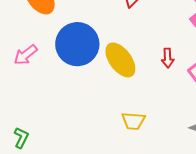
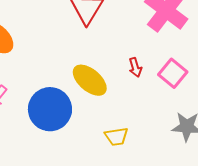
blue circle: (77, 44) -> (50, 109), moved

